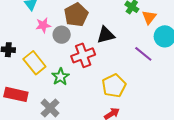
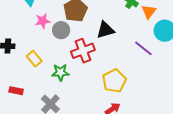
yellow rectangle: (34, 63) -> (34, 59), size x0.7
green star: (60, 77) -> (60, 72), turned 30
red rectangle: (16, 94) -> (16, 91), size x0.6

